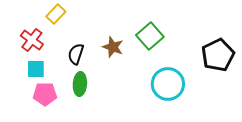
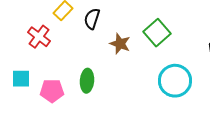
black semicircle: (76, 54) -> (92, 19), moved
cyan square: (36, 69) -> (21, 79), moved

